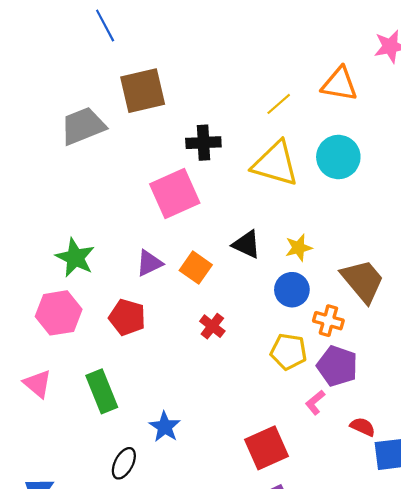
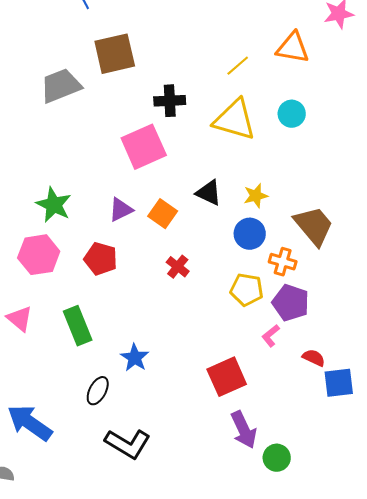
cyan circle: (338, 157) -> (292, 114), size x0.7

